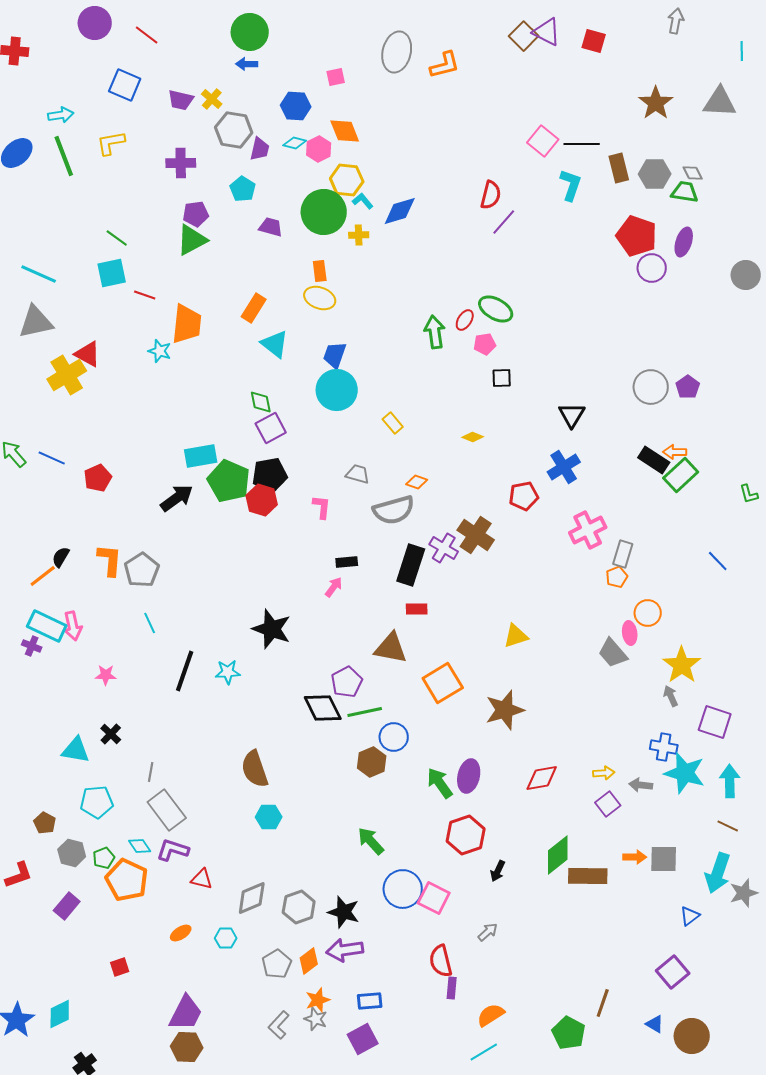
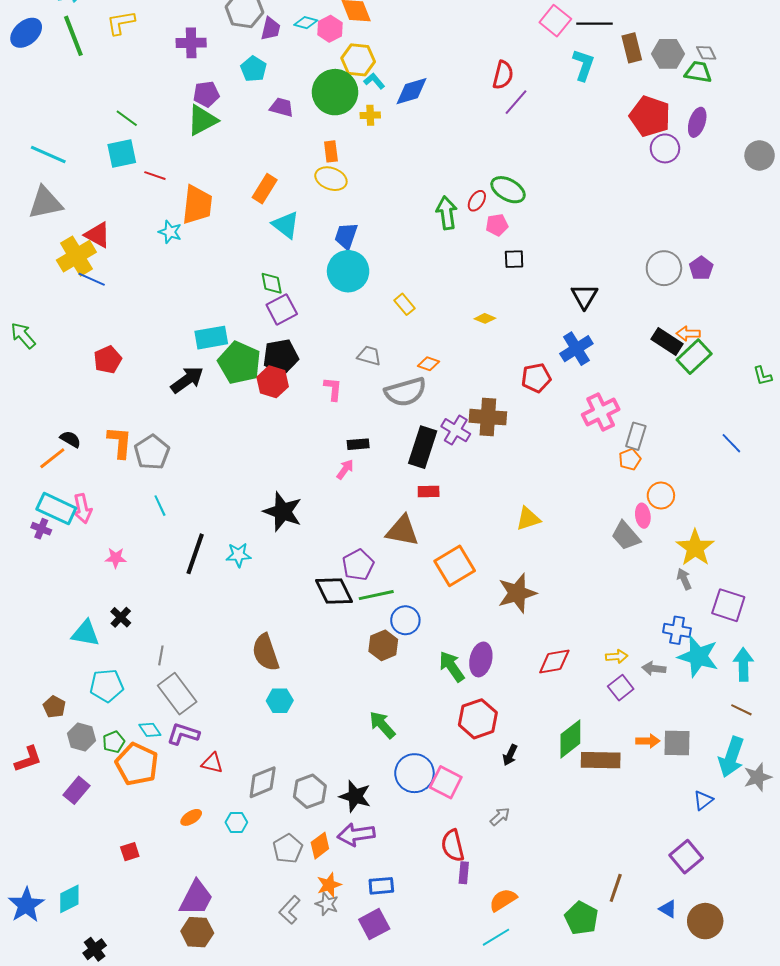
blue line: (52, 458) -> (92, 279), moved
brown cross: (476, 535) -> (488, 417), turned -30
black semicircle: (61, 557) -> (70, 439), turned 90

